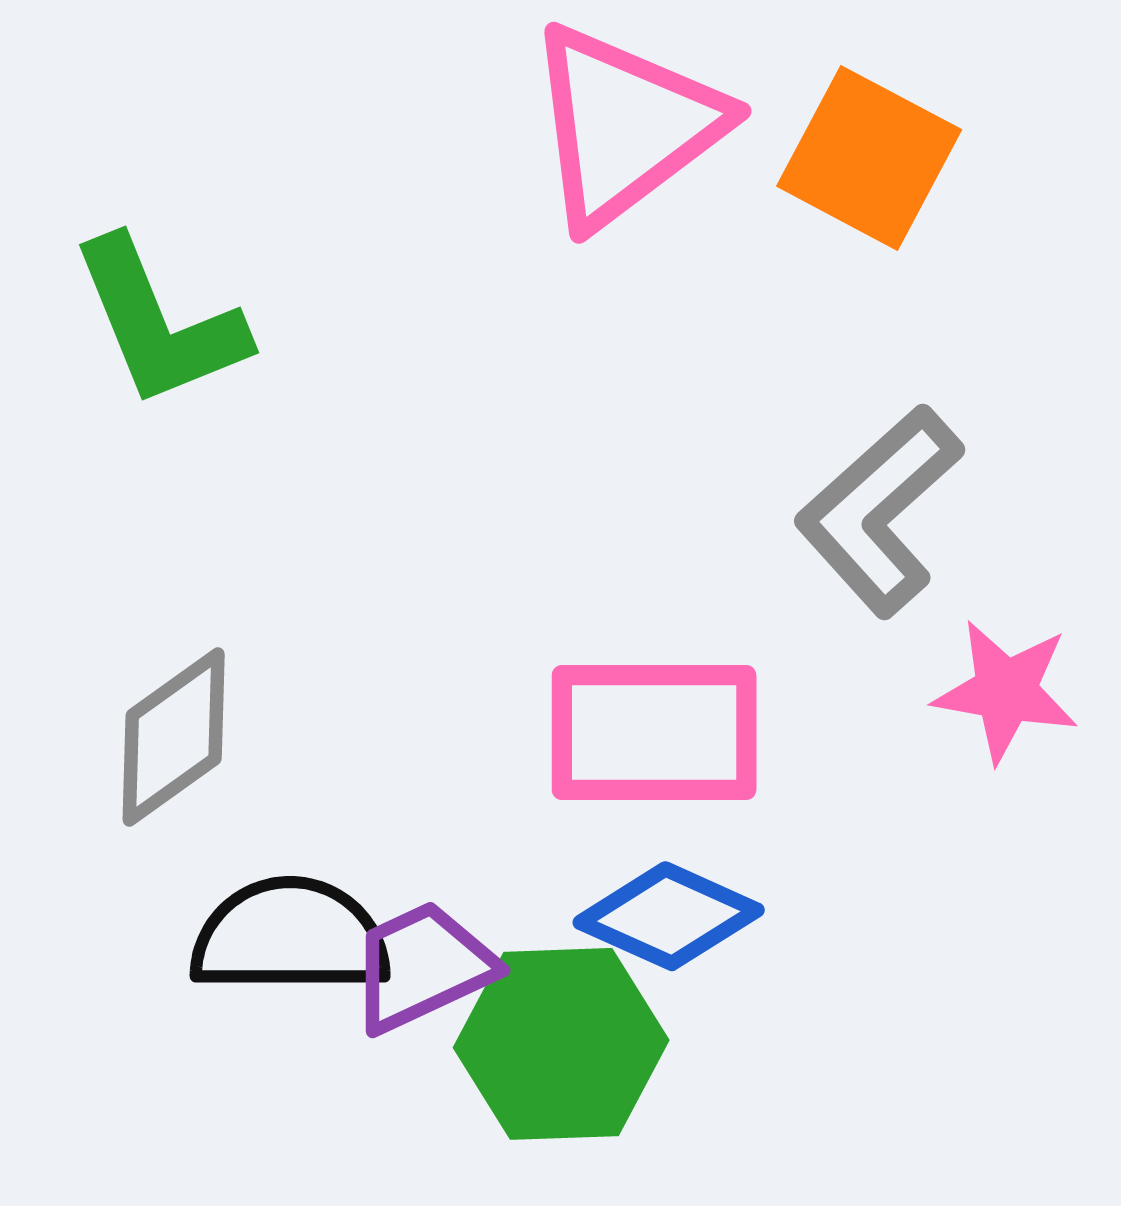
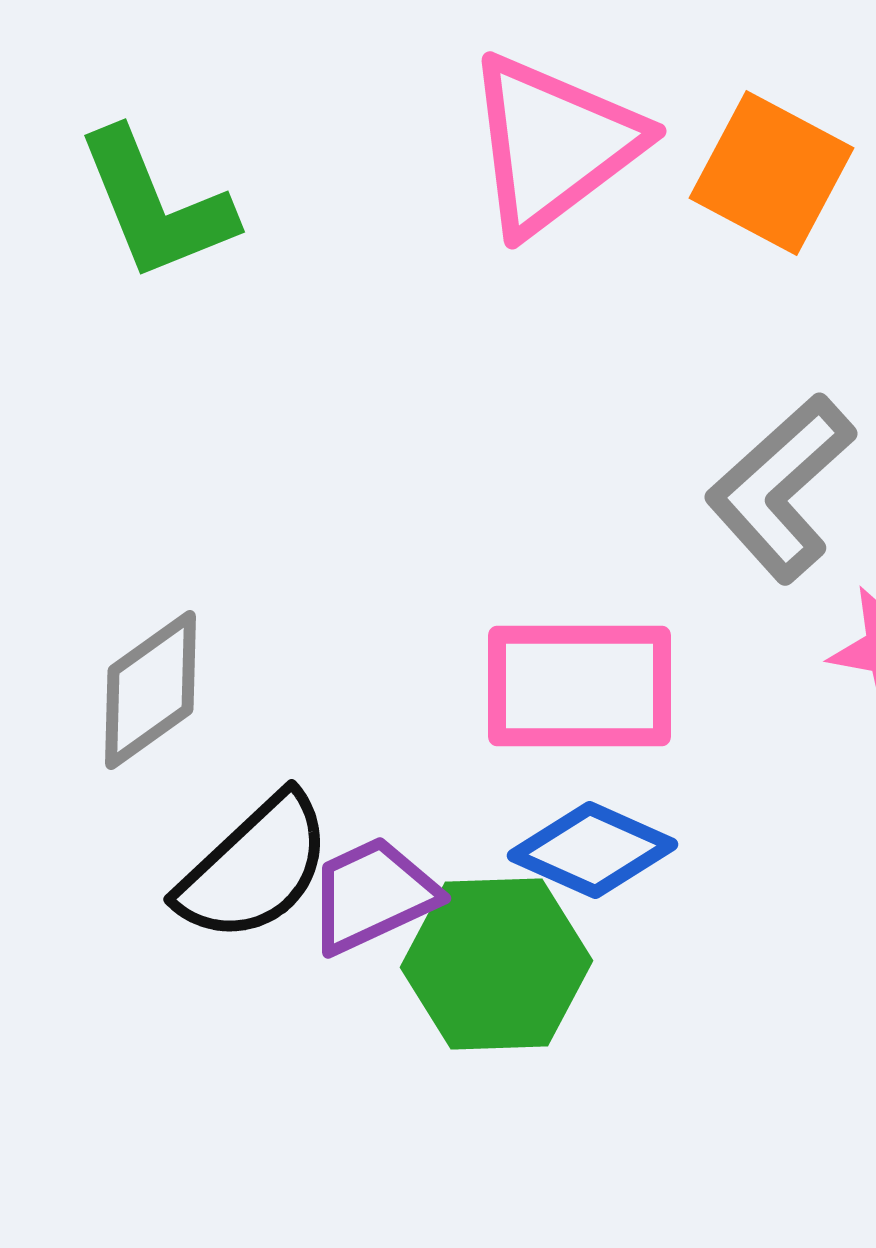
green L-shape: (159, 323) -> (156, 205), moved
black semicircle: (290, 936) -> (254, 868), turned 137

